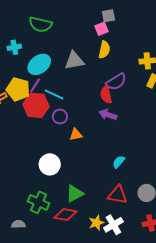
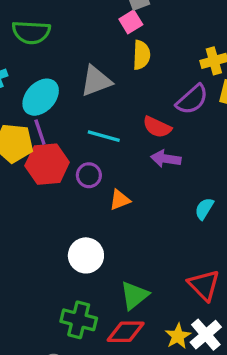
purple semicircle: (116, 82) -> (192, 99), moved
purple line: (35, 85) -> (40, 132), turned -42
cyan line: (54, 94) -> (104, 136), moved
red semicircle: (106, 95) -> (157, 127), turned -42
cyan semicircle: (119, 162) -> (204, 209), moved
red triangle: (118, 195) -> (204, 285), turned 45

